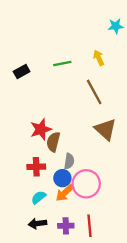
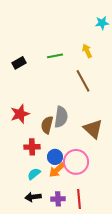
red star: (41, 129) -> (20, 114), moved
brown triangle: (105, 129) -> (93, 129), moved
gray semicircle: (69, 161) -> (61, 117), moved, size x1.5

